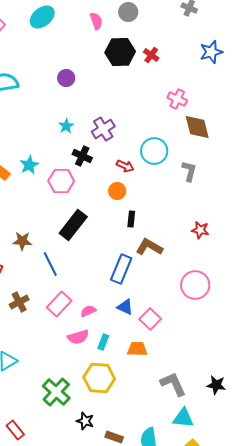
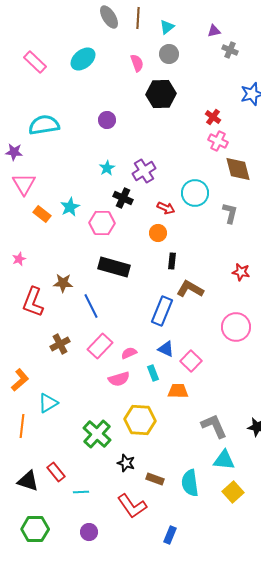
red cross: (151, 55) -> (213, 117), moved
black rectangle: (73, 225) -> (114, 267), turned 68
cyan rectangle: (103, 342) -> (153, 373), moved, turned -42

